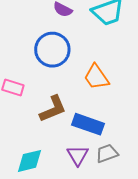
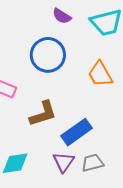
orange trapezoid: (96, 77) -> (100, 74), moved
blue rectangle: (88, 124) -> (76, 132), turned -60

